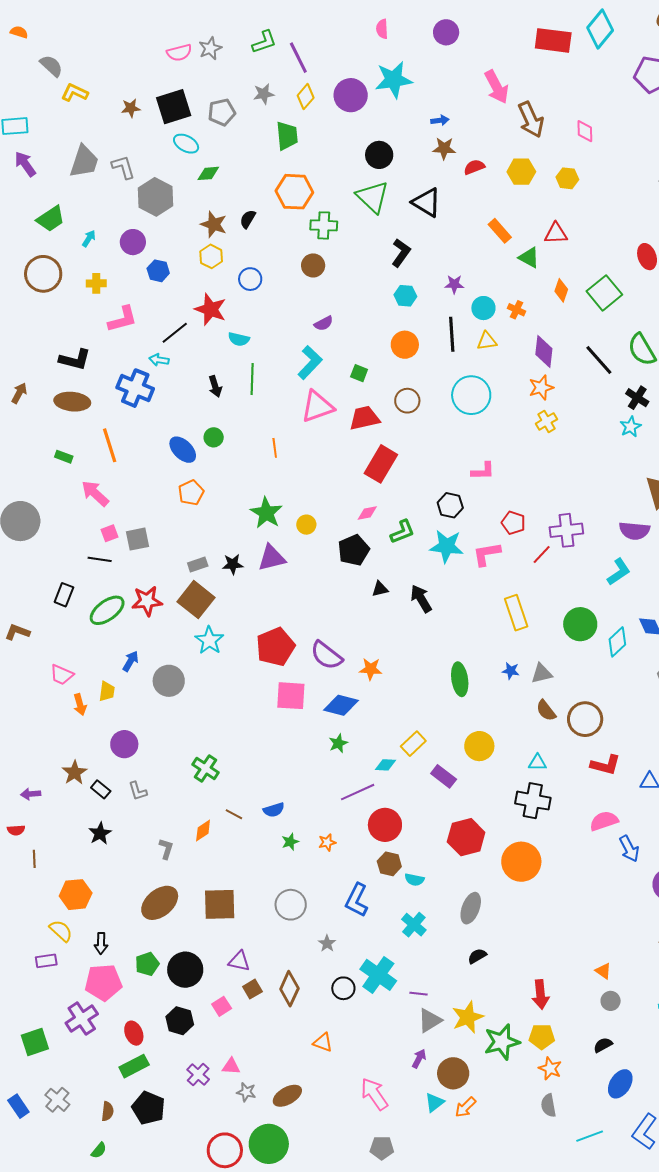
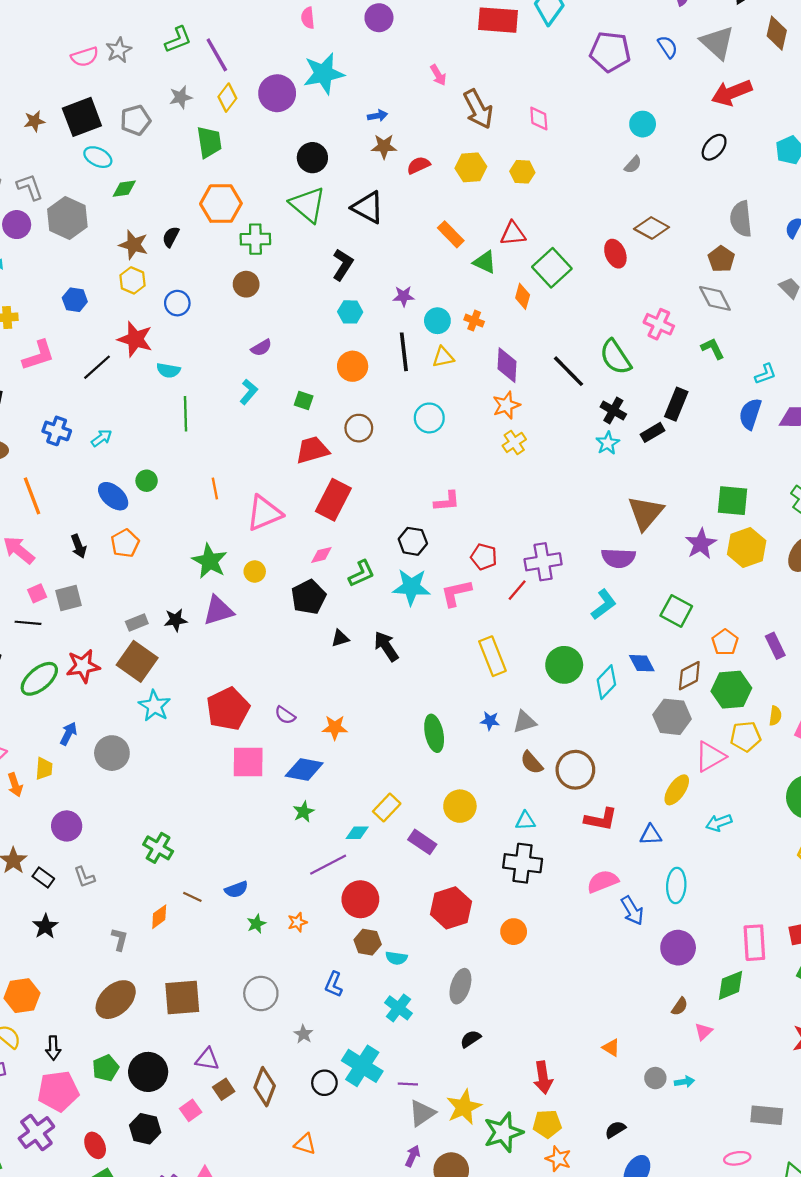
pink arrow: (497, 87) -> (438, 75), size x0.6
purple circle: (133, 242) -> (17, 225), moved
green square: (604, 293) -> (552, 268), moved
cyan arrow: (159, 360) -> (102, 438), moved, turned 138
cyan L-shape: (310, 363) -> (249, 392), size x0.7
black arrow: (215, 386) -> (79, 546), moved
blue cross: (135, 388) -> (57, 431), size x0.7
cyan circle: (471, 395) -> (429, 418), size x0.7
pink triangle: (317, 406) -> (264, 513), moved
purple semicircle: (327, 655) -> (285, 715), size x0.6
orange circle: (521, 862) -> (514, 932), size x0.6
blue L-shape: (357, 900) -> (334, 984), size x0.7
gray circle: (611, 1001) -> (655, 1078), moved

